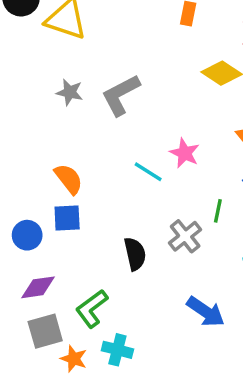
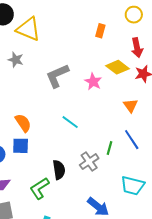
gray star: (70, 92) -> (16, 60), moved
pink star: (185, 153) -> (93, 82), moved
green L-shape: (92, 309) -> (40, 188), moved

